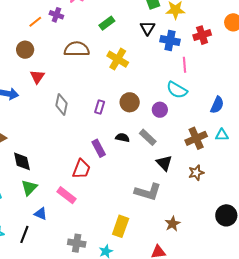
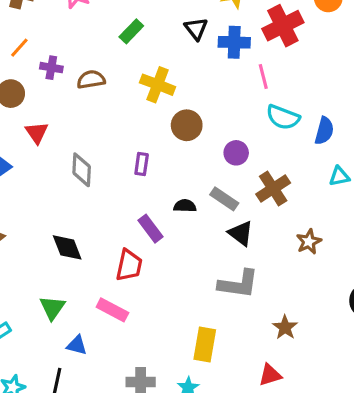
purple cross: (56, 15) -> (51, 68), moved
red cross: (202, 35) -> (283, 26), size x1.4
brown semicircle: (77, 49) -> (91, 80), size x0.7
cyan semicircle: (177, 90) -> (283, 117), moved
brown circle: (130, 102) -> (187, 125), moved
brown cross: (196, 138) -> (273, 189), moved
black diamond: (22, 161) -> (67, 247), moved
black triangle: (164, 163) -> (241, 233), moved

